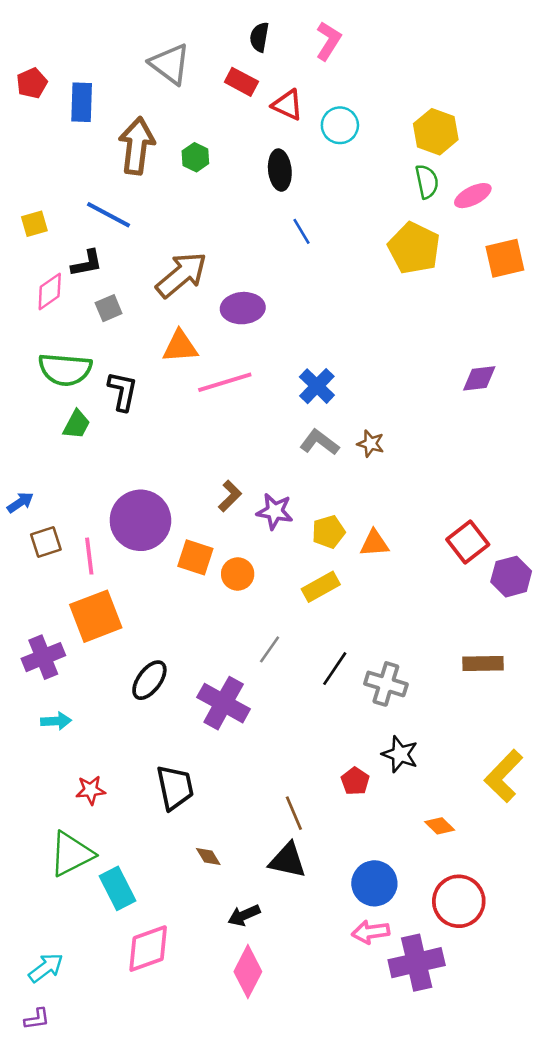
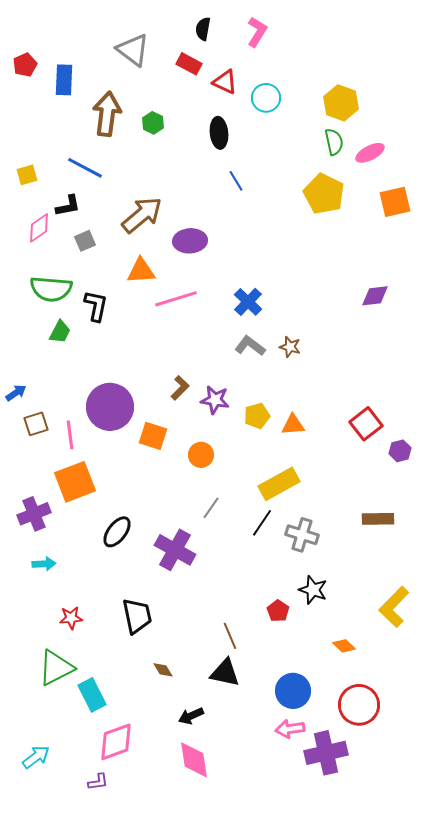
orange circle: (238, 574) -> (201, 455), moved
purple hexagon: (511, 577) -> (400, 451), size x0.7
yellow rectangle: (321, 587) -> (279, 484), moved, size x1.4
pink diamond: (248, 972) -> (194, 760), turned -36
purple L-shape: (37, 1019) -> (98, 782), moved

